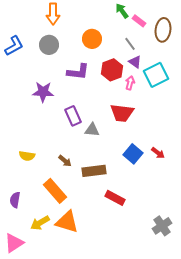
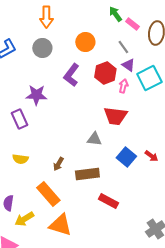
purple L-shape: (78, 72) -> (71, 75), turned 120
purple rectangle: (73, 116) -> (19, 119), moved
gray triangle: (92, 130) -> (94, 139), moved
brown arrow: (65, 161) -> (58, 164), turned 80
yellow arrow: (40, 223) -> (24, 219), moved

